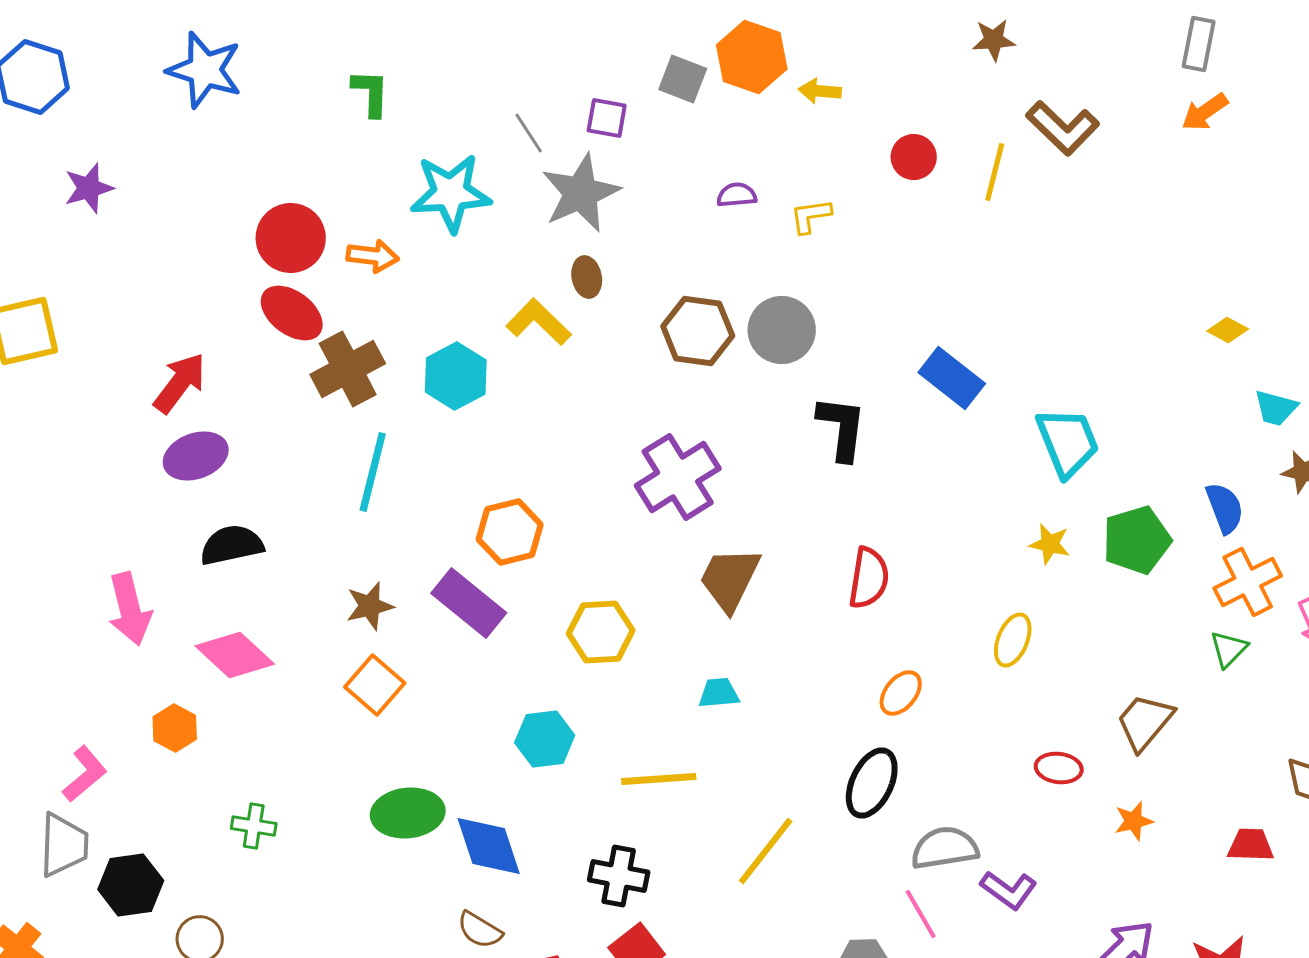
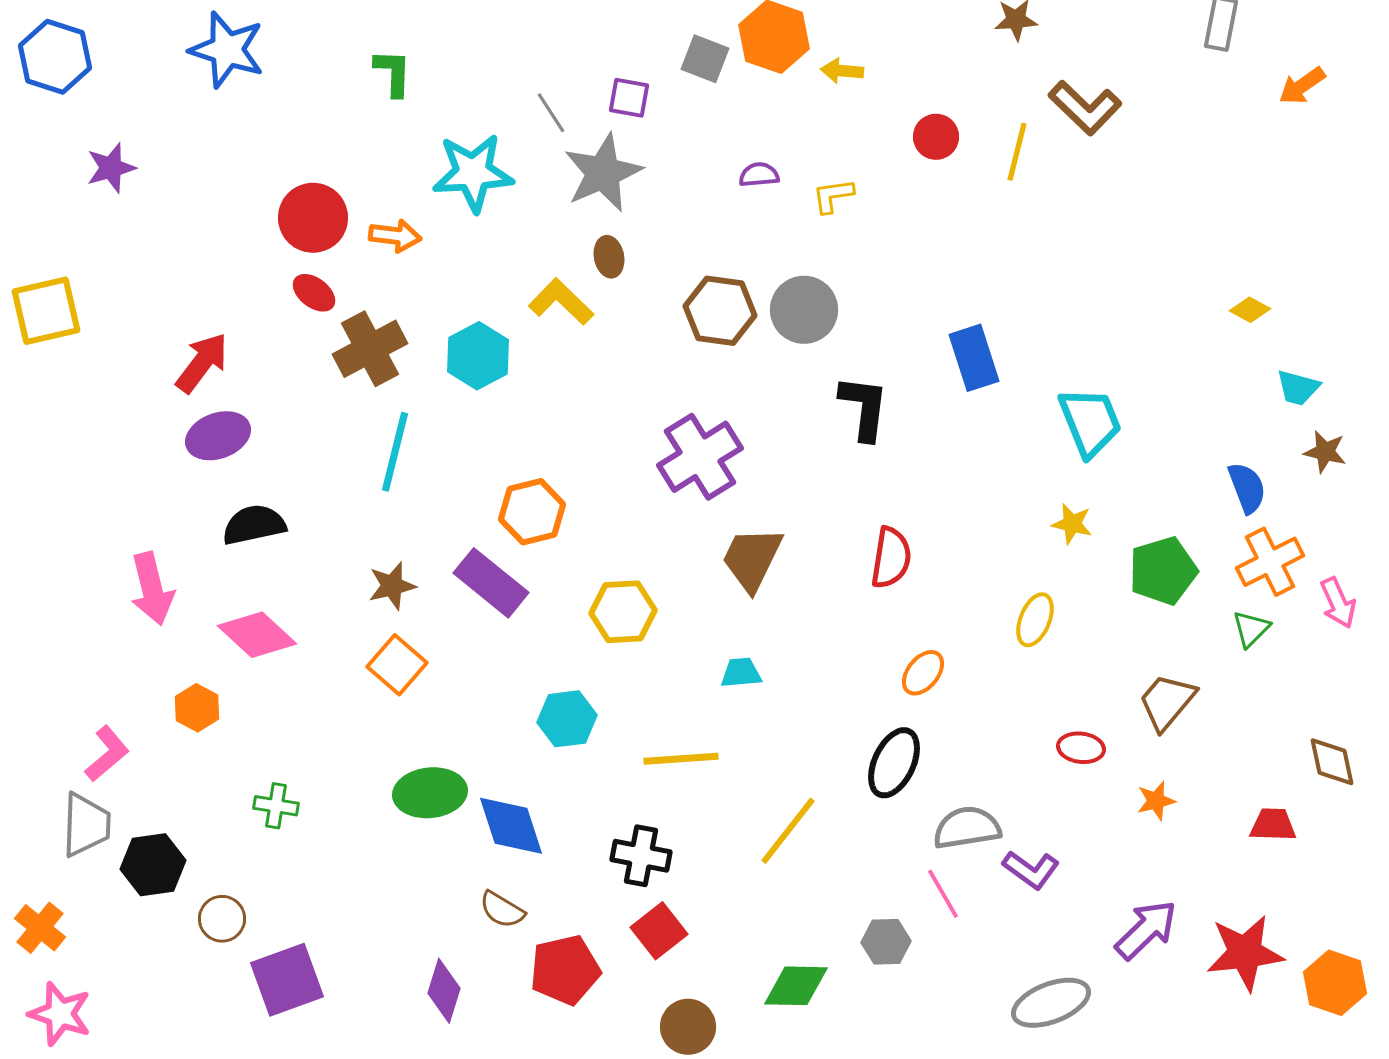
orange arrow: (1205, 112) -> (1302, 86), moved
red ellipse: (292, 313) -> (314, 293), size x0.7
blue rectangle: (952, 378) -> (974, 358), turned 34
green pentagon: (1137, 540) -> (1163, 571), moved

